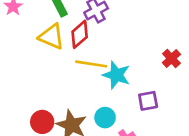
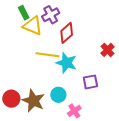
red diamond: (80, 34) -> (67, 33), moved
yellow triangle: (52, 37) -> (33, 26), moved

